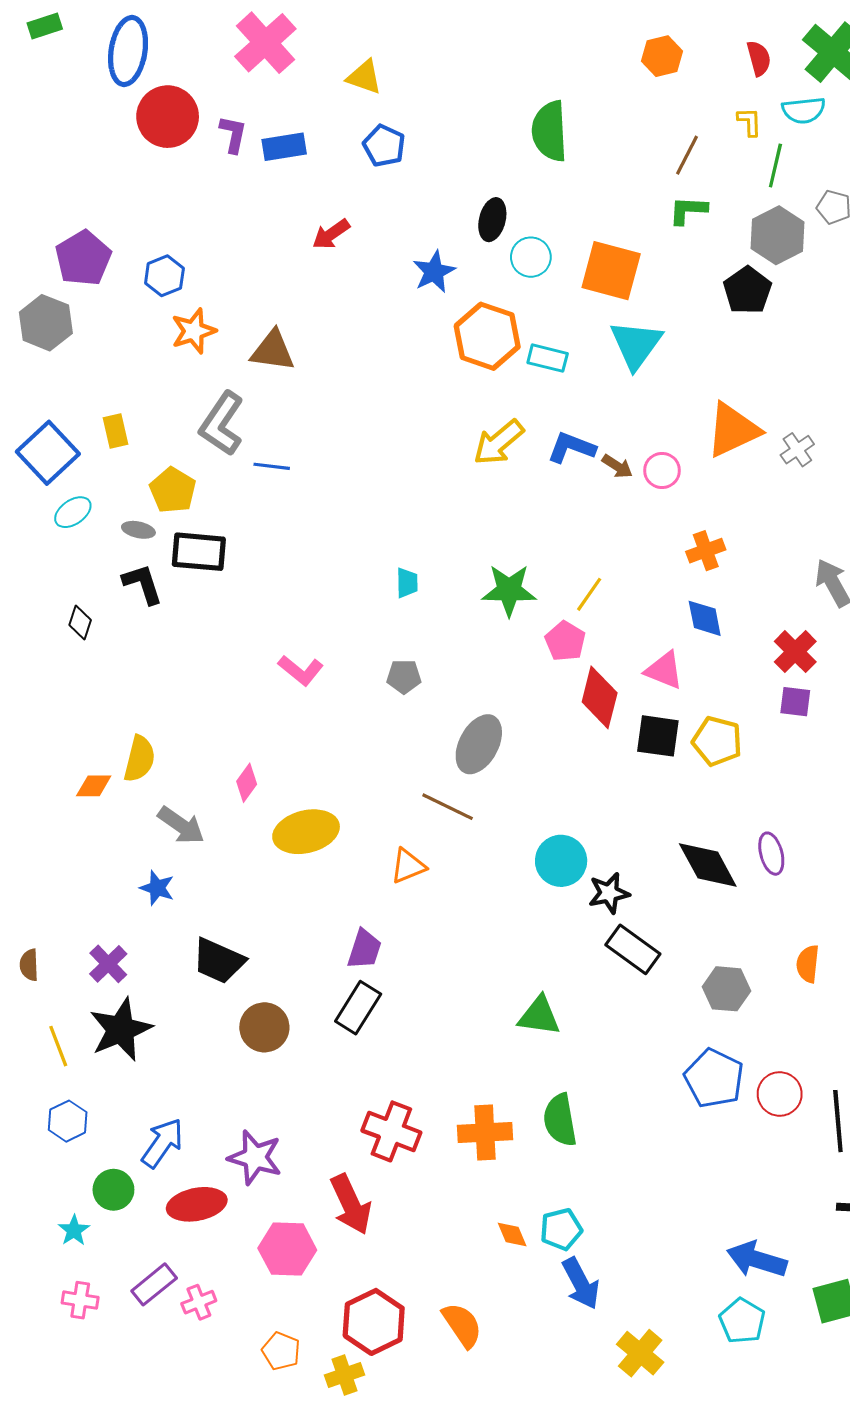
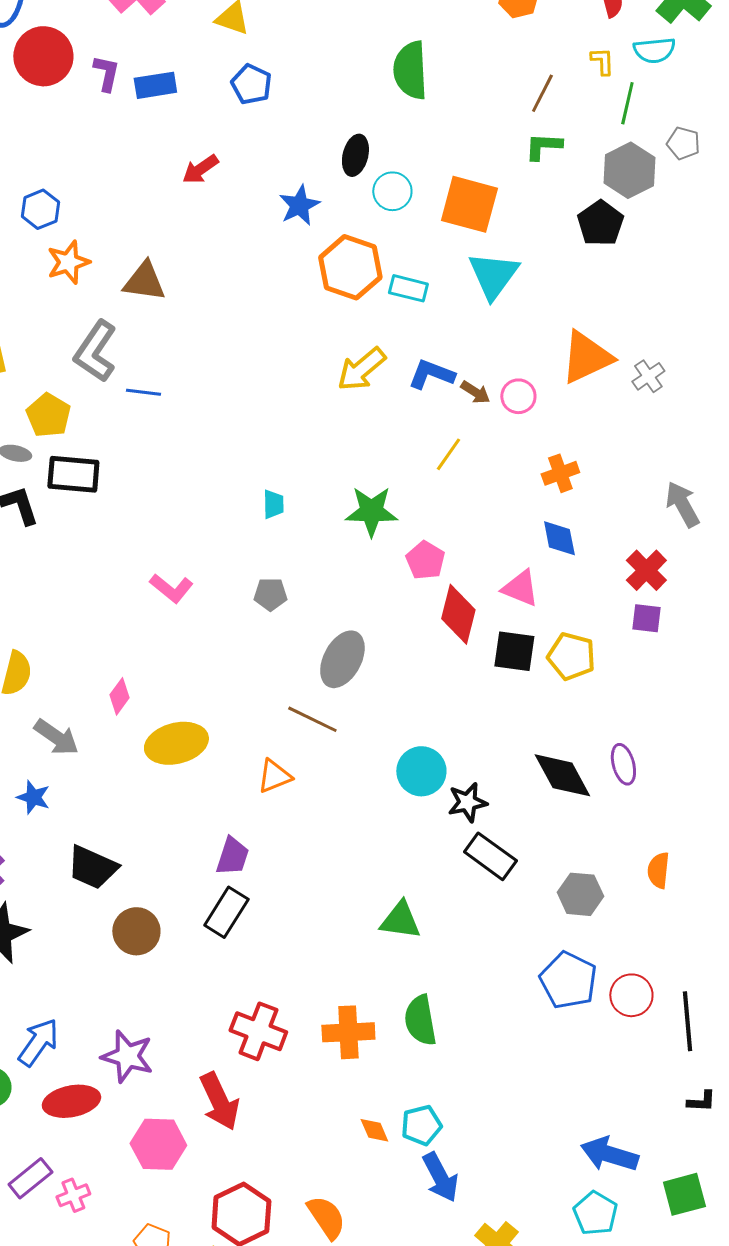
yellow line: (589, 594) -> (448, 454), moved

